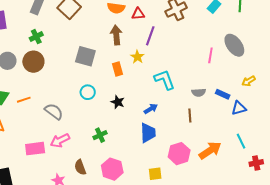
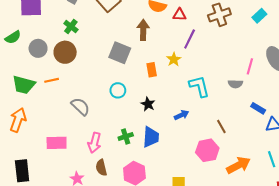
brown arrow: (116, 35) -> (143, 30), moved
green cross: (36, 37) -> (71, 27), turned -32
gray semicircle: (199, 92) -> (235, 84), moved
orange line: (24, 100) -> (52, 80), moved
brown line: (190, 116) -> (221, 127), turned -32
blue trapezoid: (148, 133) -> (151, 137), moved
pink arrow: (60, 140) -> (94, 143), moved, turned -54
pink hexagon: (179, 154) -> (207, 150), moved

